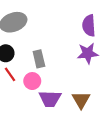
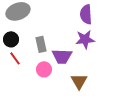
pink circle: (32, 81) -> (44, 69), moved
purple trapezoid: (50, 99) -> (62, 56), moved

